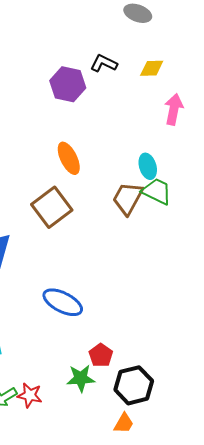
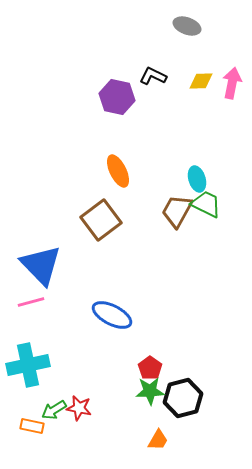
pink arrow: (174, 109) -> (232, 83), moved
green star: (81, 378) -> (150, 391), moved
orange trapezoid: (124, 423) -> (158, 440), moved

